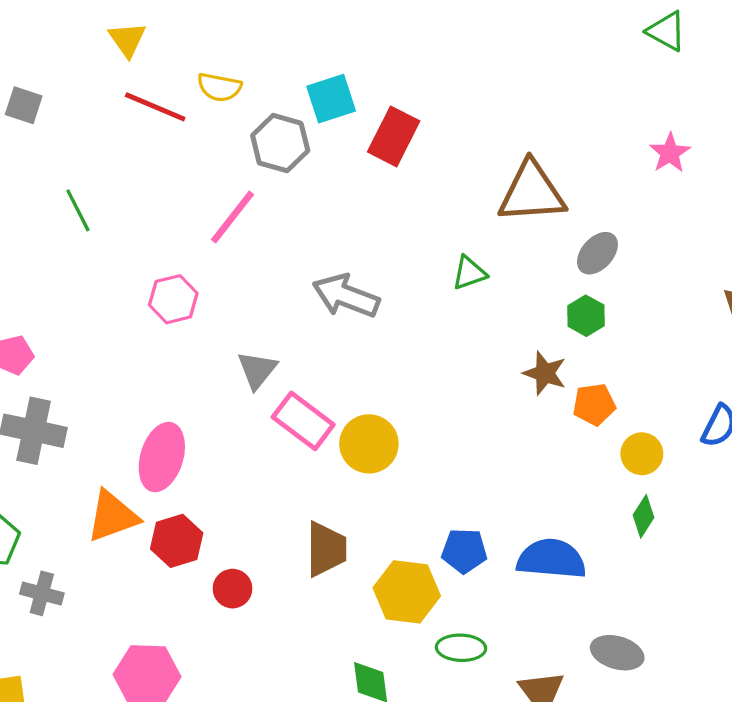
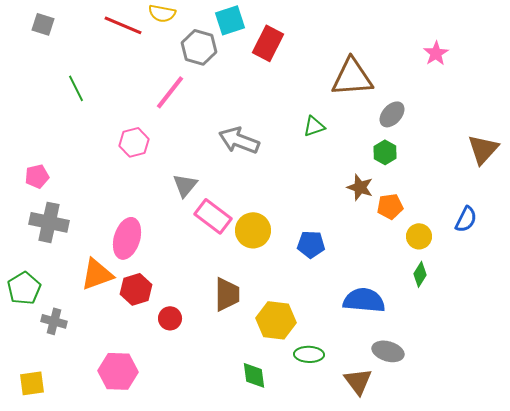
blue pentagon: (464, 551) -> (311, 244), moved
gray ellipse: (617, 653) -> (388, 351), moved

